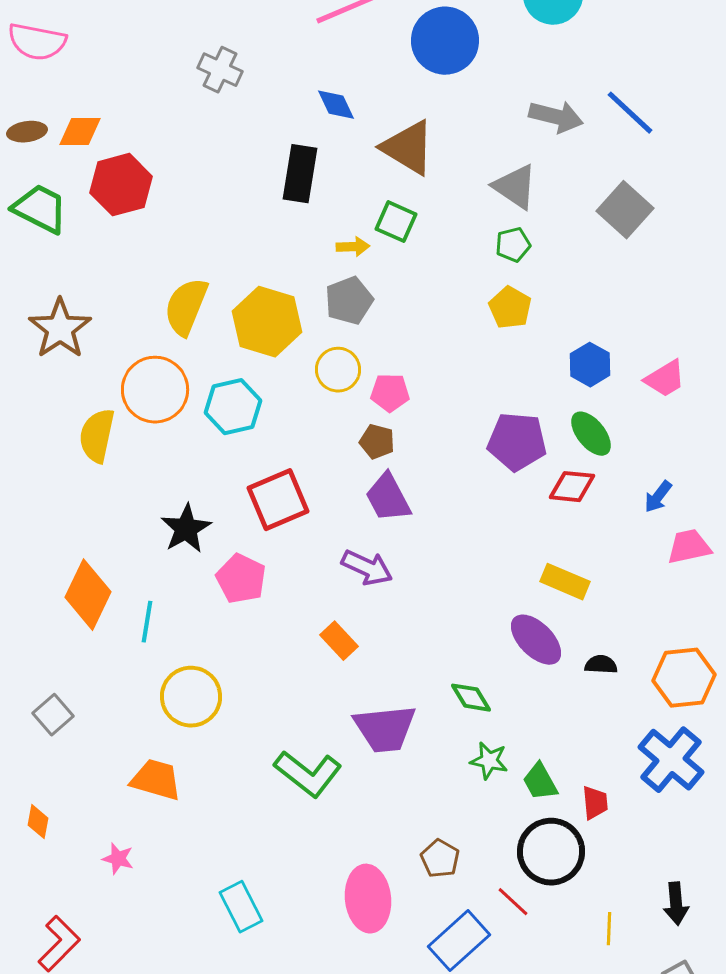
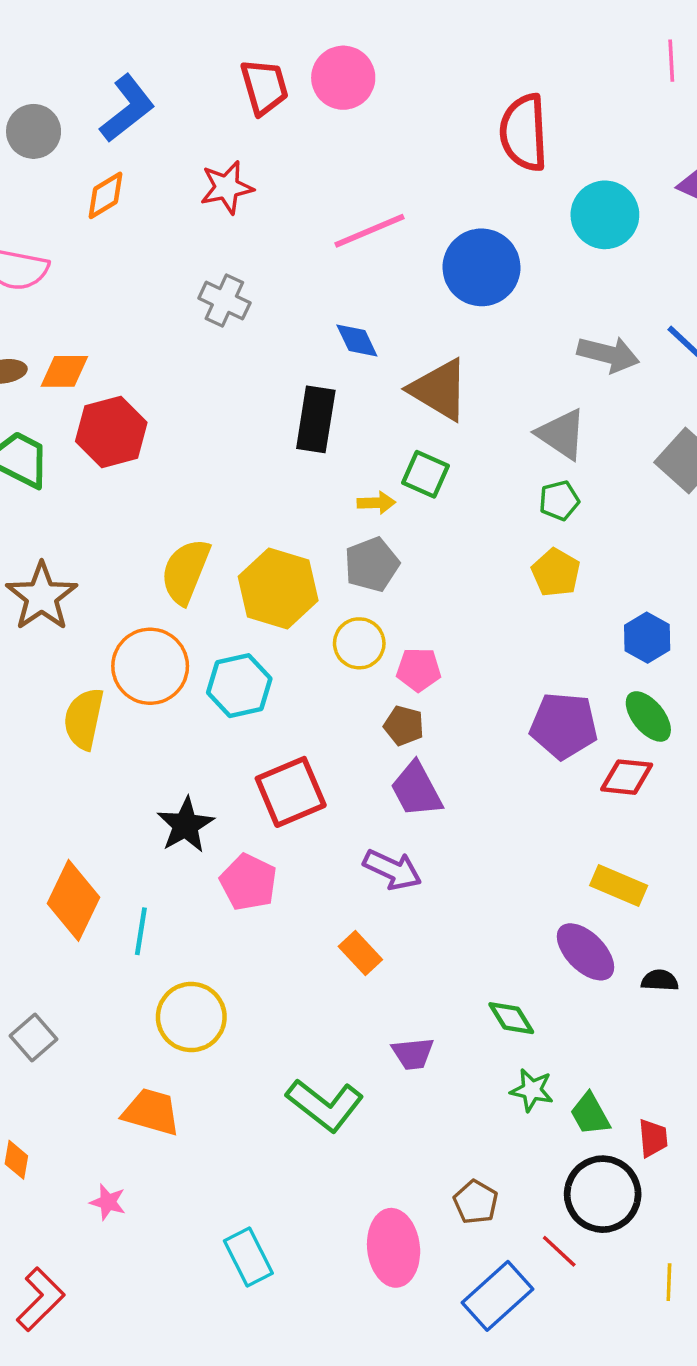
purple trapezoid: (385, 729) -> (413, 1054), size x0.6

